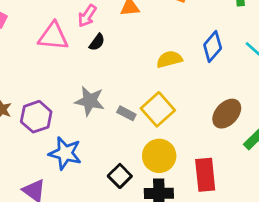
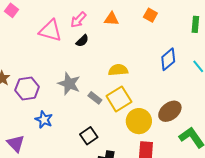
yellow semicircle: (169, 59) -> (118, 70), moved
blue star: (65, 153) -> (44, 120), size x0.7
yellow circle: (159, 156) -> (139, 121), moved
black square: (120, 176) -> (89, 136), moved

